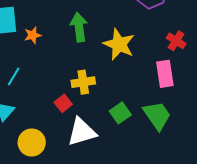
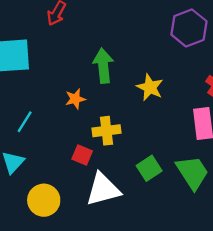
orange star: (33, 35) -> (75, 99), moved
yellow star: (119, 44) -> (150, 87), size x0.7
red square: (63, 103) -> (82, 155), turned -30

